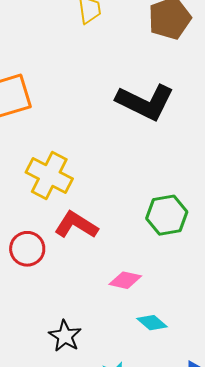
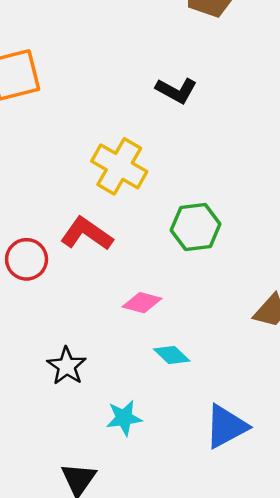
black L-shape: (145, 102) -> (176, 90), size x0.6
yellow cross: (49, 176) -> (119, 166), moved

